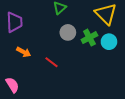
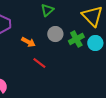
orange arrow: (24, 52) -> (28, 42), moved

